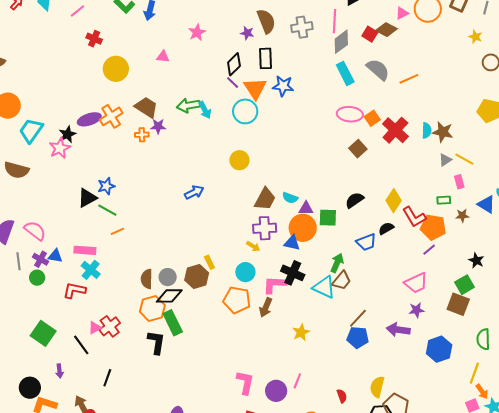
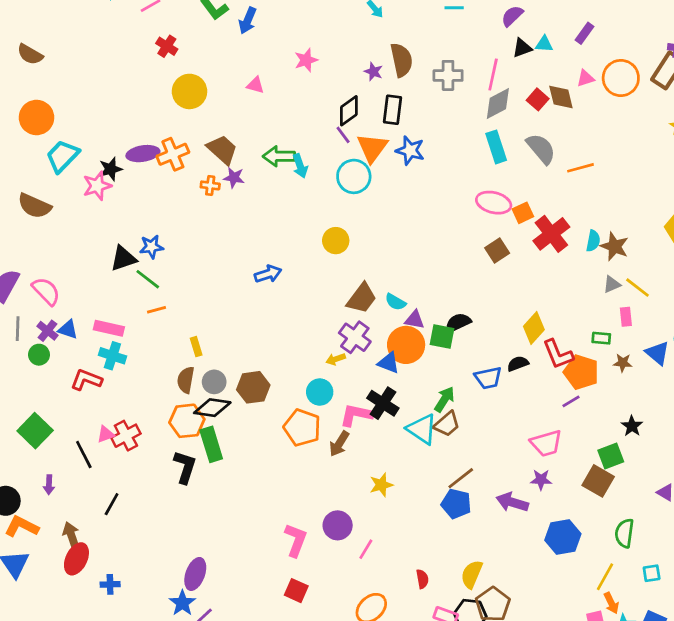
brown diamond: (386, 30) -> (561, 97), turned 40
black semicircle: (354, 200) -> (458, 323), moved
purple cross: (265, 228) -> (355, 337), turned 30
yellow arrow: (253, 246) -> (336, 359), turned 120
yellow rectangle: (209, 262) -> (196, 347), moved
cyan cross: (91, 270) -> (112, 356), turned -30
purple circle: (276, 391) -> (338, 525), moved

